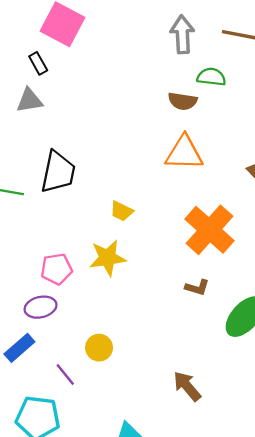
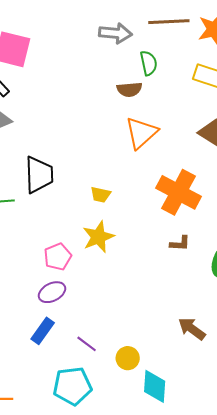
gray arrow: (182, 34) -> (116, 33), turned 112
green semicircle: (211, 77) -> (149, 63), turned 85
orange triangle: (184, 153) -> (141, 133), turned -30
yellow circle: (99, 348) -> (128, 358), moved

